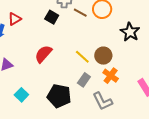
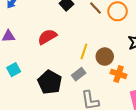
yellow line: (82, 57) -> (84, 51), turned 49
orange cross: (111, 76) -> (119, 74), moved, turned -35

